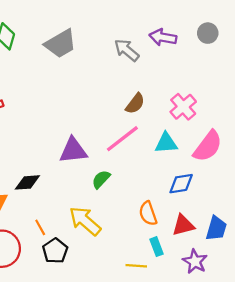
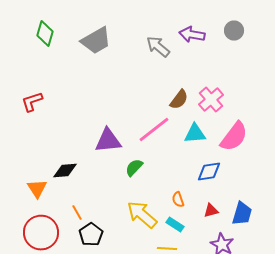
brown semicircle: (135, 104) -> (179, 100), moved
orange semicircle: (148, 213) -> (178, 200), size x0.7
yellow arrow: (85, 221) -> (142, 215), moved
red triangle: (183, 225) -> (211, 211), size x0.7
cyan rectangle: (157, 247) -> (175, 225), moved, turned -36

